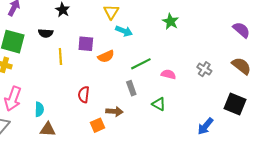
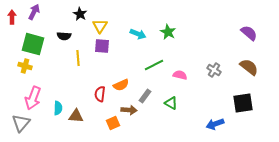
yellow triangle: (111, 12) -> (100, 26), moved
green star: (170, 21) -> (168, 32), moved
orange semicircle: (106, 56) -> (121, 85), moved
gray rectangle: (131, 88) -> (145, 96), moved, turned 56
black square: (235, 104) -> (243, 103), turned -30
blue arrow: (205, 126) -> (215, 124), turned 30
brown triangle: (48, 129) -> (76, 116), moved

